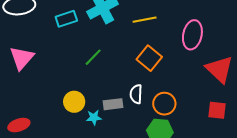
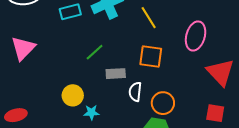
yellow line: (145, 20) -> (149, 18), turned 65
orange square: (149, 58) -> (151, 57), turned -35
gray rectangle: (113, 104) -> (116, 74), moved

